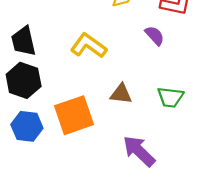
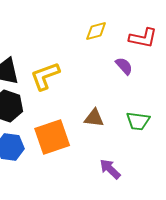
yellow L-shape: (89, 46) -> (45, 76), moved, turned -56
purple arrow: (139, 151) -> (110, 169), size x0.7

